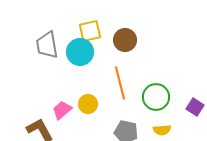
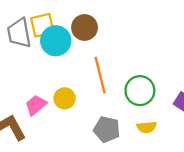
yellow square: (90, 31) -> (42, 25), moved
brown circle: (125, 40) -> (85, 27), moved

